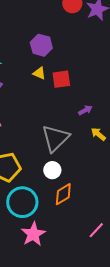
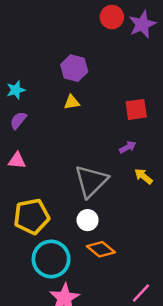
yellow triangle: (39, 73) -> (72, 102), turned -32
red square: (61, 79) -> (136, 109), moved
orange diamond: (63, 194) -> (101, 249), turned 70

